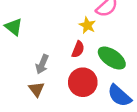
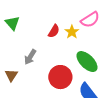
red semicircle: (78, 49) -> (54, 31), moved
brown triangle: (37, 89) -> (11, 75), moved

